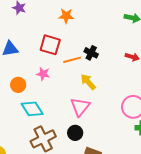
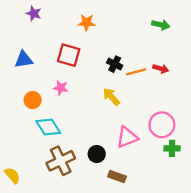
orange line: (72, 60) -> (136, 72), moved
pink triangle: (80, 107) -> (127, 137), moved, turned 30

